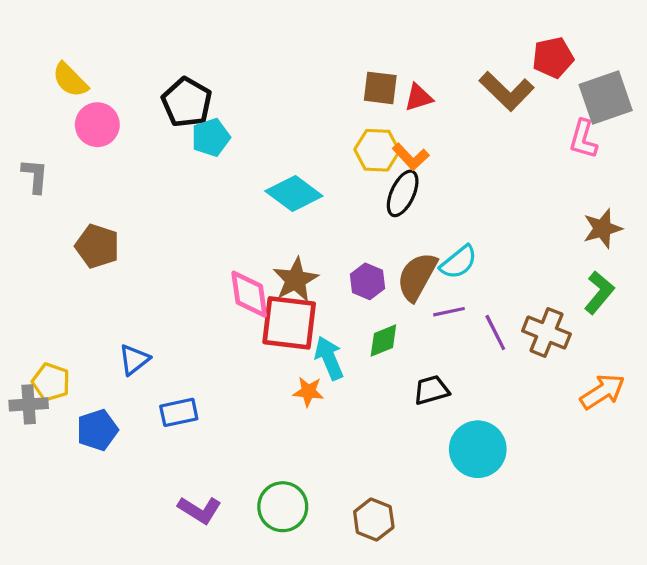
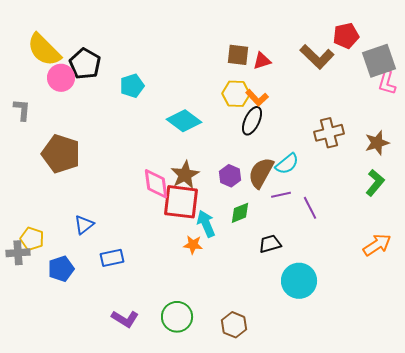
yellow semicircle: (70, 80) -> (44, 50), size x1.5
black pentagon: (187, 102) -> (85, 64), moved
pink L-shape: (583, 139) -> (387, 83), moved
brown pentagon: (97, 246) -> (61, 154), size x1.4
brown cross: (546, 332) -> (329, 133), moved, turned -36

